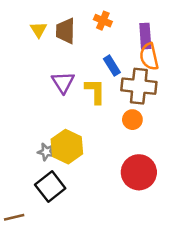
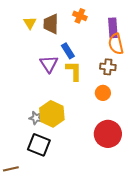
blue rectangle: (112, 66) -> (68, 51), moved
brown cross: (139, 86) -> (108, 67), size x0.6
black square: (50, 186) -> (39, 145), turned -30

